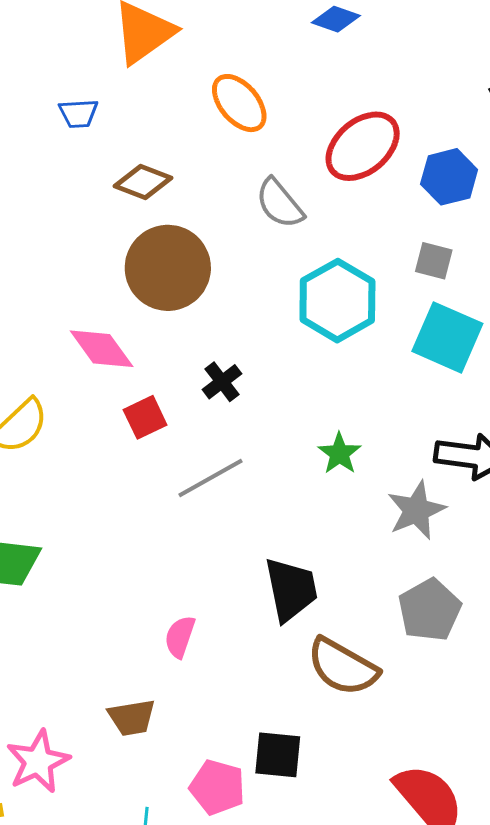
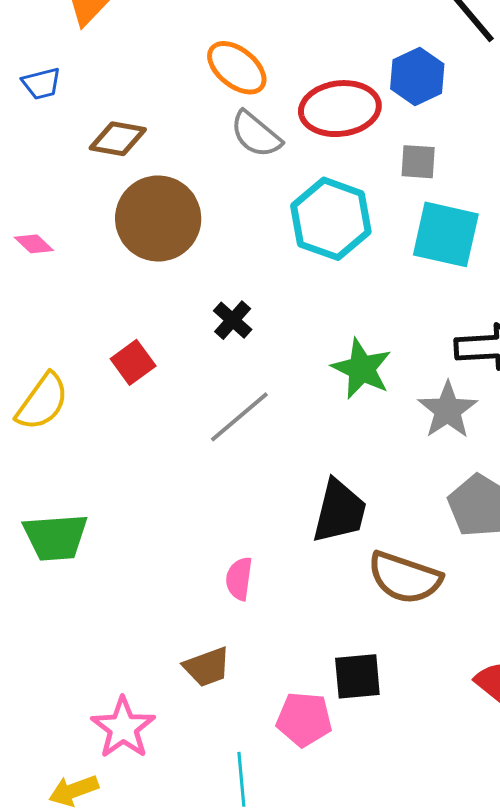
orange ellipse: (239, 103) -> (237, 68), moved
red ellipse: (363, 146) -> (340, 109), moved, turned 44
pink diamond: (102, 349) -> (34, 244), moved, size x0.6
red square: (145, 417) -> (133, 362), moved
green star: (340, 453) -> (362, 369), size x1.4
black trapezoid: (291, 589) -> (339, 511), turned 36

